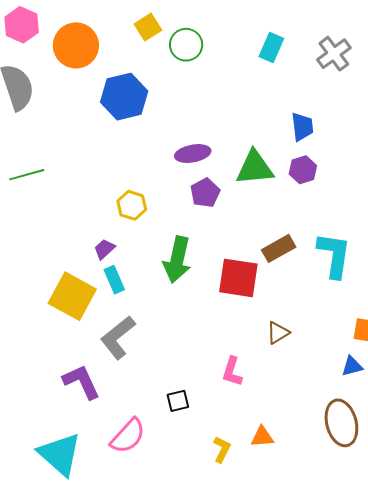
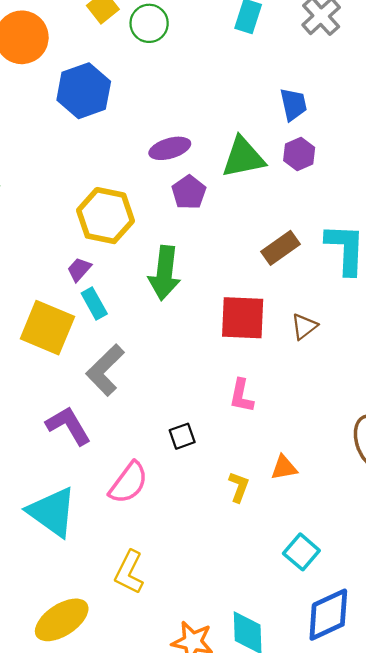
yellow hexagon: (132, 205) -> (106, 216), size x1.6
red square: (238, 278) -> (243, 318), moved
brown triangle: (278, 333) -> (304, 326), moved

